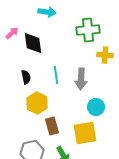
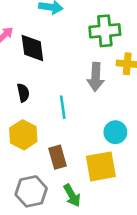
cyan line: (56, 75) -> (63, 107), moved
gray arrow: (81, 79) -> (96, 77), moved
yellow hexagon: (37, 103) -> (23, 135), moved

